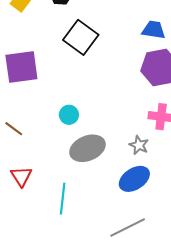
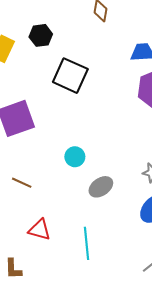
gray ellipse: (87, 148) -> (101, 187), size x0.7
red triangle: (21, 176) -> (39, 230), turned -30

